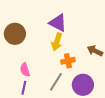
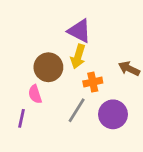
brown circle: (15, 34) -> (48, 67), moved
purple line: (24, 88) -> (22, 118), moved

